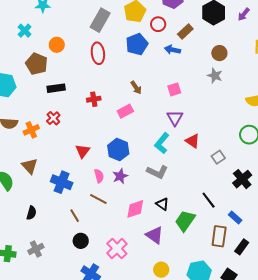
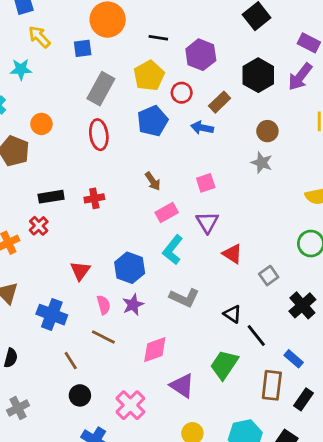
purple arrow: (244, 14) -> (300, 77), size x1.5
black rectangle: (56, 88) -> (51, 197), moved
pink rectangle: (125, 111) -> (167, 213), moved
cyan L-shape: (162, 143) -> (173, 250), moved
black triangle: (162, 204) -> (233, 314), moved

